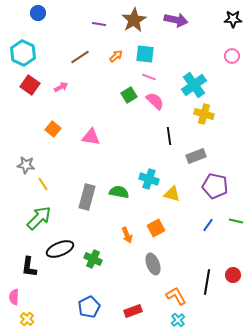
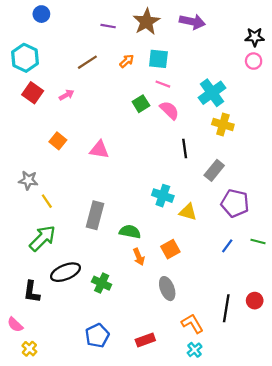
black star: (233, 19) -> (255, 37), moved
gray rectangle: (196, 156) -> (214, 170), turned -30
green semicircle: (119, 192) -> (130, 232), moved
pink semicircle: (14, 297) -> (15, 325), turned -49

